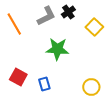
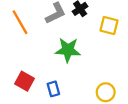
yellow square: (94, 27) -> (109, 26), turned -30

